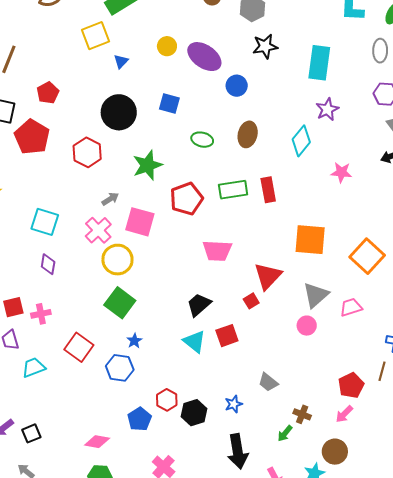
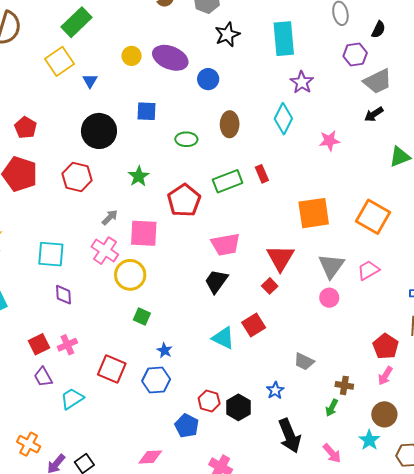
green star: (147, 165) -> (139, 176), size x0.7
red rectangle: (268, 190) -> (262, 174), size x0.7
green square: (120, 303) -> (142, 317), size x0.6
black trapezoid: (199, 305) -> (216, 281), moved

